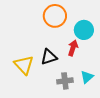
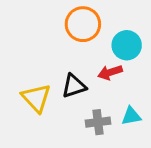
red arrow: (73, 48) -> (110, 72), turned -126
cyan triangle: (87, 77) -> (131, 116), turned 32

